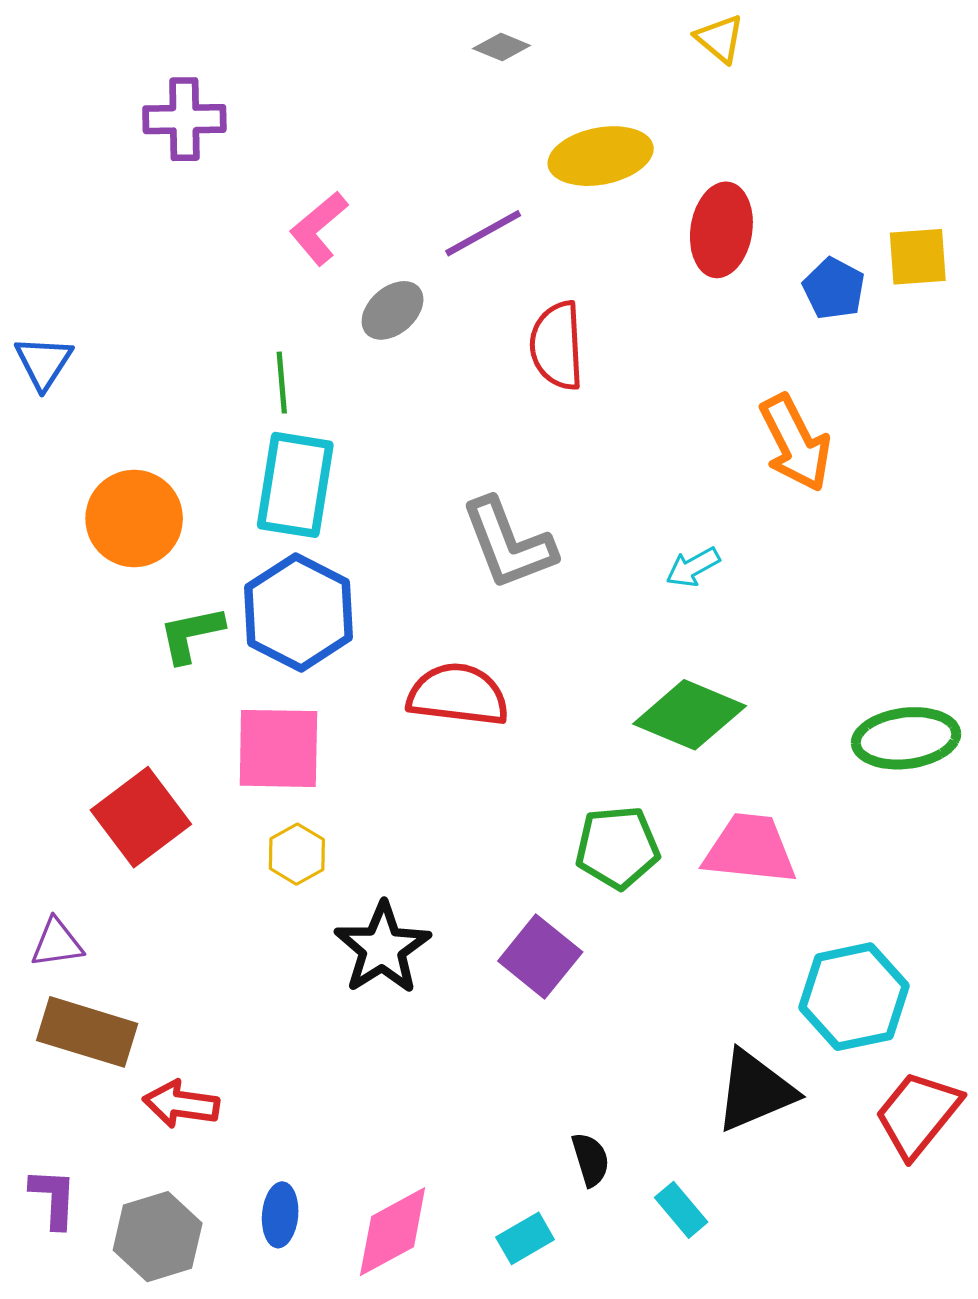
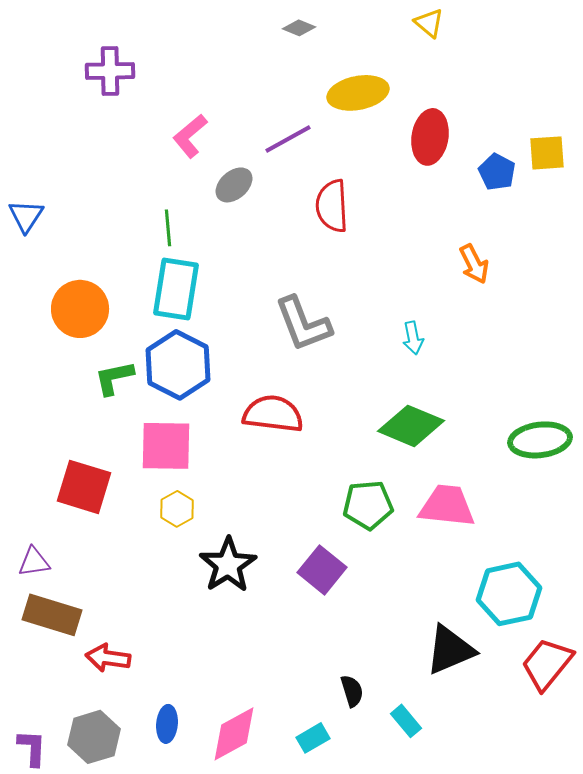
orange arrow: (795, 443) -> (474, 264), size x0.7
cyan arrow: (693, 567) -> (413, 338), turned -72
red square: (141, 817) -> (84, 487), turned -36
purple L-shape: (54, 1198) -> (32, 748), moved

